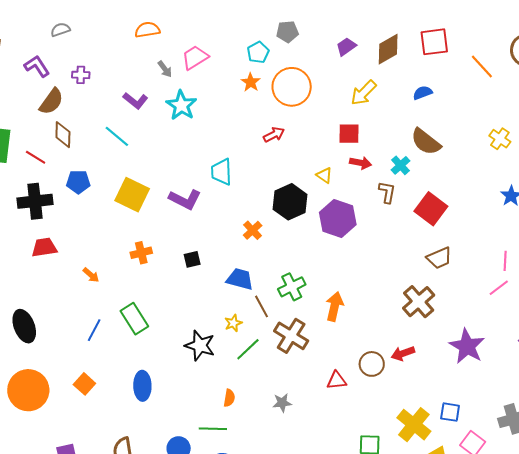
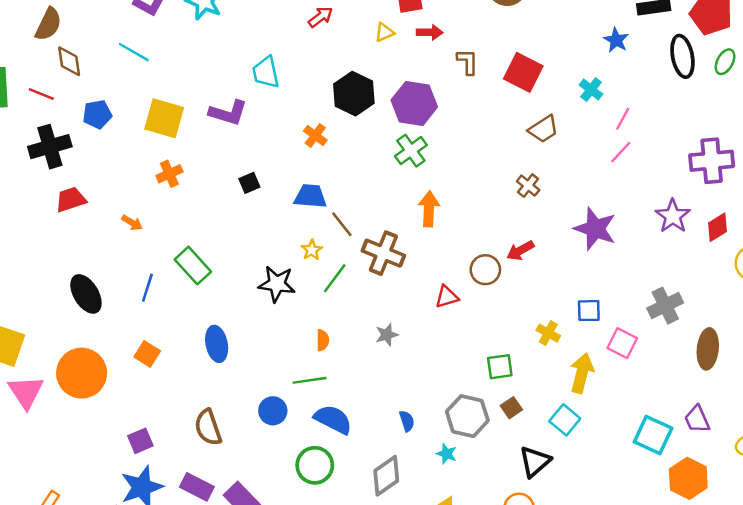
cyan cross: (401, 165) -> (591, 90), moved
yellow triangle: (324, 175) -> (384, 32), moved, turned -48
orange cross: (141, 253) -> (169, 174), moved
pink line: (505, 261) -> (623, 119), turned 36
green cross: (292, 287) -> (411, 151), moved
brown cross: (419, 302) -> (528, 186), size x0.6
black ellipse: (24, 326) -> (86, 294), moved
yellow cross: (414, 425) -> (548, 333), size x0.6

